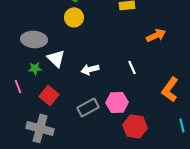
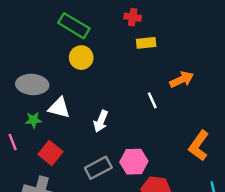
white triangle: (56, 58) -> (59, 108), turned -30
white line: (132, 67) -> (152, 100), moved
white arrow: (90, 69) -> (101, 121), turned -54

